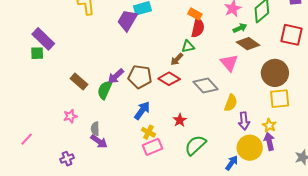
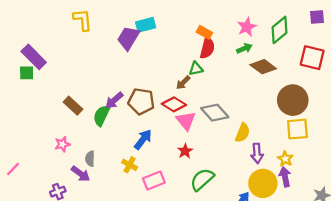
green arrow: (240, 28) -> (244, 48), moved
pink triangle: (229, 63) -> (186, 121), moved
yellow cross: (148, 132) -> (130, 165), moved
purple arrow: (99, 141) -> (81, 174), moved

